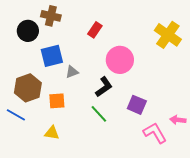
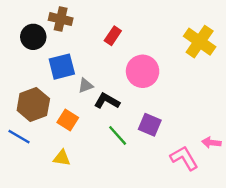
black L-shape: (104, 87) -> (107, 101), moved, turned -115
orange square: (57, 101) -> (68, 120), turned 36
purple square: (137, 105) -> (150, 125), moved

